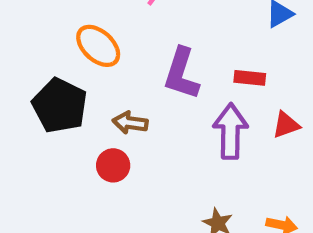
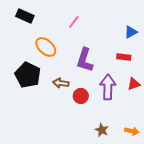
red rectangle: (250, 78) -> (124, 57), moved
red circle: (113, 165) -> (81, 96), moved

